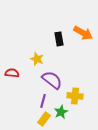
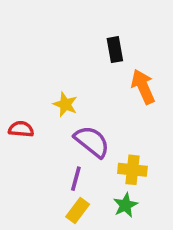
orange arrow: (83, 33) -> (143, 87), moved, turned -144
black rectangle: (59, 39) -> (115, 50), moved
green star: (61, 112) -> (125, 205), moved

